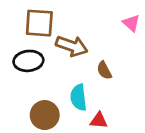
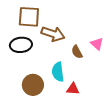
pink triangle: (131, 23) -> (97, 44), moved

